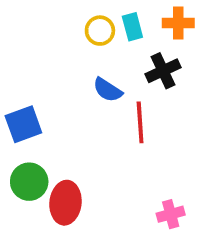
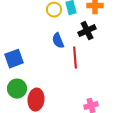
blue semicircle: (108, 90) -> (58, 41), turned 35

